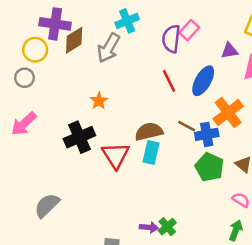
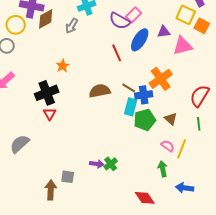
purple semicircle: (171, 39) -> (120, 21), turned -70
gray arrow: (109, 48) -> (72, 26), size x0.7
blue ellipse: (203, 81) -> (140, 40), moved
cyan rectangle: (151, 152) -> (131, 107), moved
red triangle: (116, 155) -> (50, 114), moved, size x0.6
green pentagon: (209, 167) -> (145, 120), turned 30
green arrow: (236, 230) -> (163, 169), turned -35

